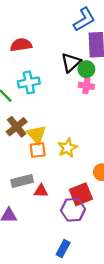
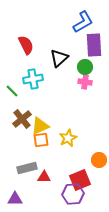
red semicircle: (21, 45) -> (26, 45), turned 72
black triangle: (71, 63) -> (59, 58), moved
yellow triangle: (37, 135) -> (40, 126), turned 48

